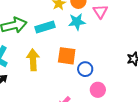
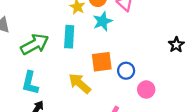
cyan rectangle: (45, 27) -> (69, 37), turned -54
yellow arrow: (33, 60) -> (80, 83), moved, turned -30

